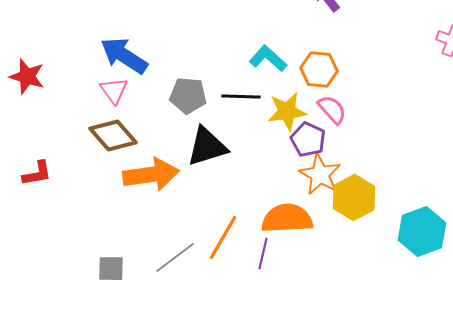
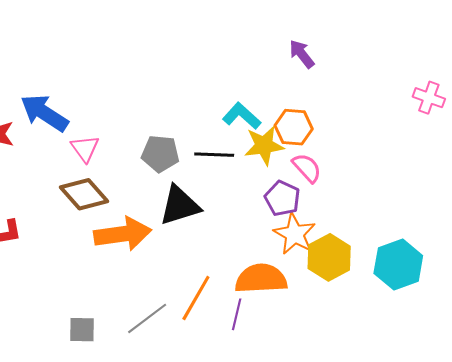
blue arrow: (124, 56) -> (44, 113), moved
yellow star: (287, 112) -> (264, 145), moved
cyan hexagon: (422, 232) -> (398, 264), moved

